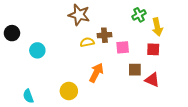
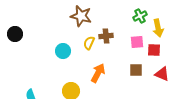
yellow semicircle: (87, 42) -> (89, 43), turned -56
pink square: (123, 47) -> (137, 42), moved
cyan circle: (37, 50) -> (63, 51), moved
red triangle: (152, 80) -> (162, 74), moved

